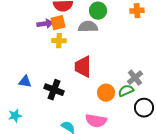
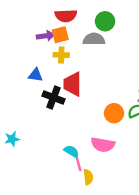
red trapezoid: (83, 67) -> (73, 84), moved
blue triangle: (25, 82) -> (36, 75), moved
black cross: (54, 90) -> (53, 98), moved

